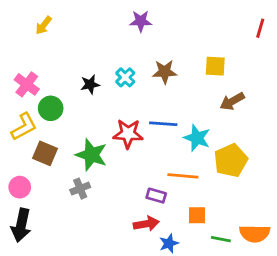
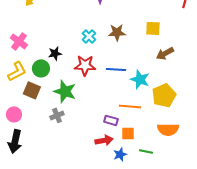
black star: (90, 84) -> (55, 53), moved
green circle: (51, 108) -> (41, 68), moved
red star: (128, 134) -> (85, 65), moved
orange square: (197, 215) -> (128, 133), moved
orange semicircle: (255, 234) -> (168, 129), moved
green line: (221, 239) -> (146, 151), moved

